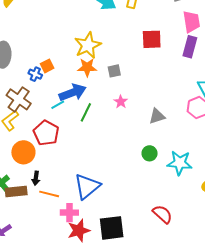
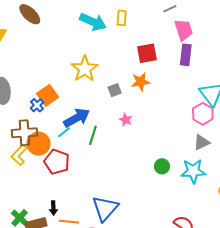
orange square: (47, 66) -> (48, 95), size x1.5
orange star: (87, 67) -> (141, 82), moved
blue cross: (35, 74) -> (37, 105), turned 32
brown cross: (19, 99) -> (24, 133), turned -30
gray triangle: (157, 116) -> (202, 142), moved
orange circle: (23, 152) -> (38, 144), moved

